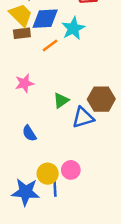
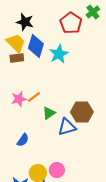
blue diamond: (45, 19) -> (36, 46), turned -70
orange line: (50, 45) -> (34, 97), moved
blue semicircle: (29, 133) -> (23, 140), turned -112

